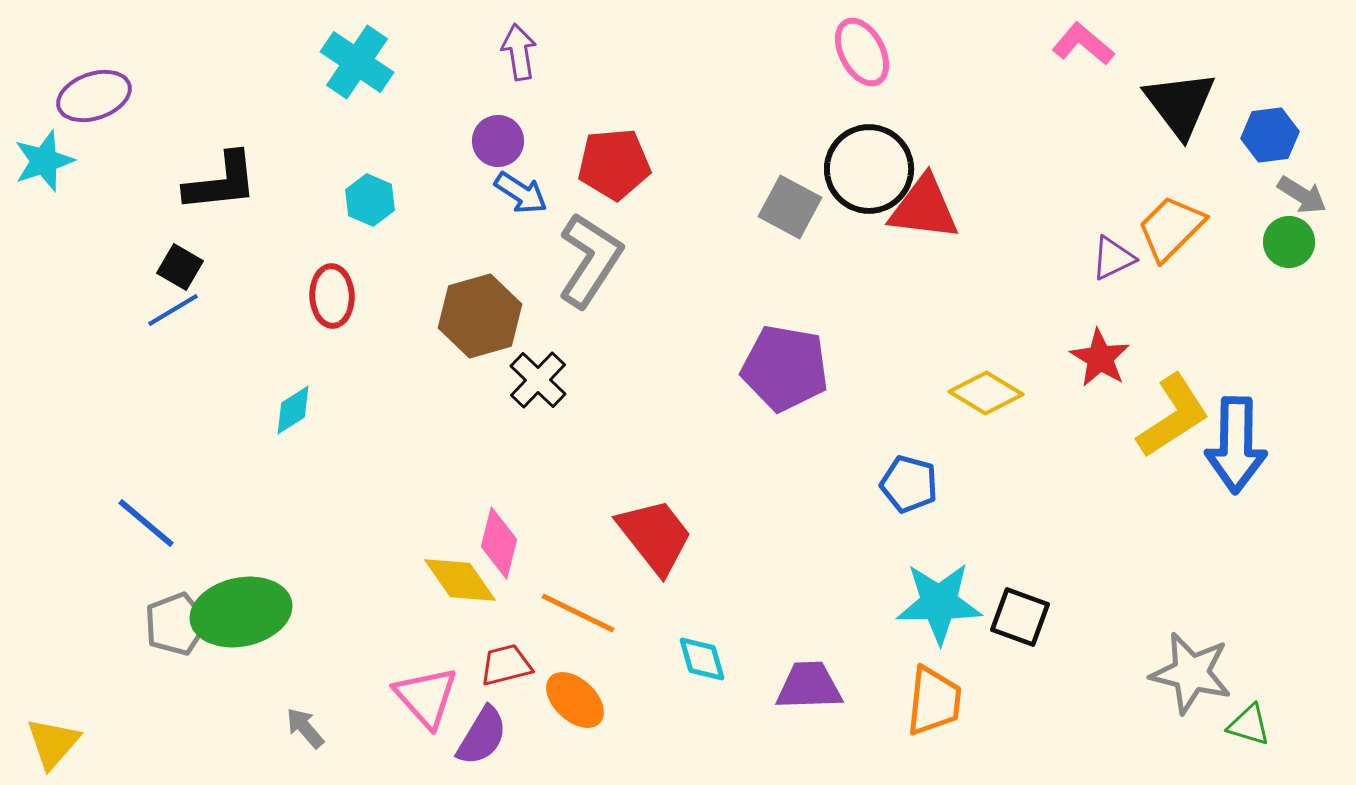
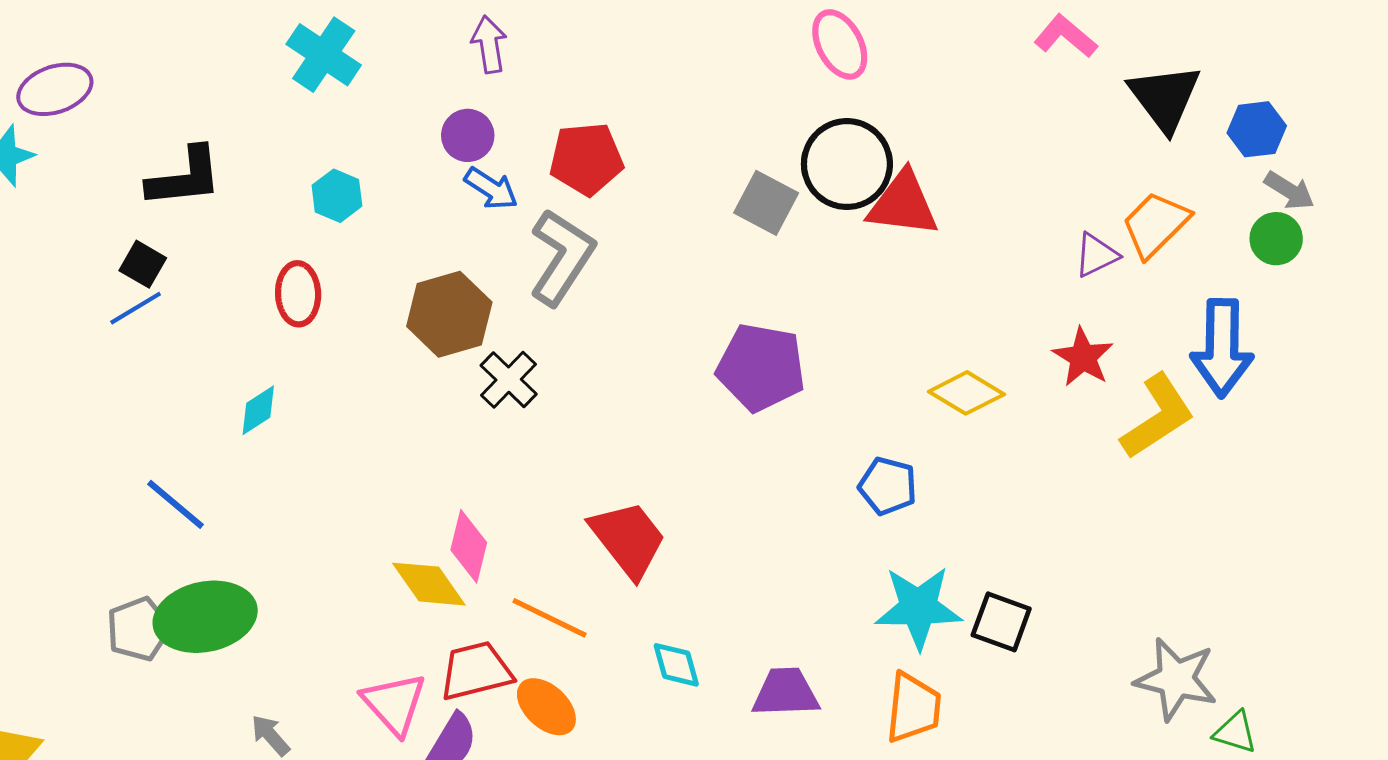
blue arrow: (1236, 445) -> (1222, 348), moved
blue line: (146, 523) -> (175, 504), moved
red trapezoid: (506, 665) -> (476, 671), size x1.4

